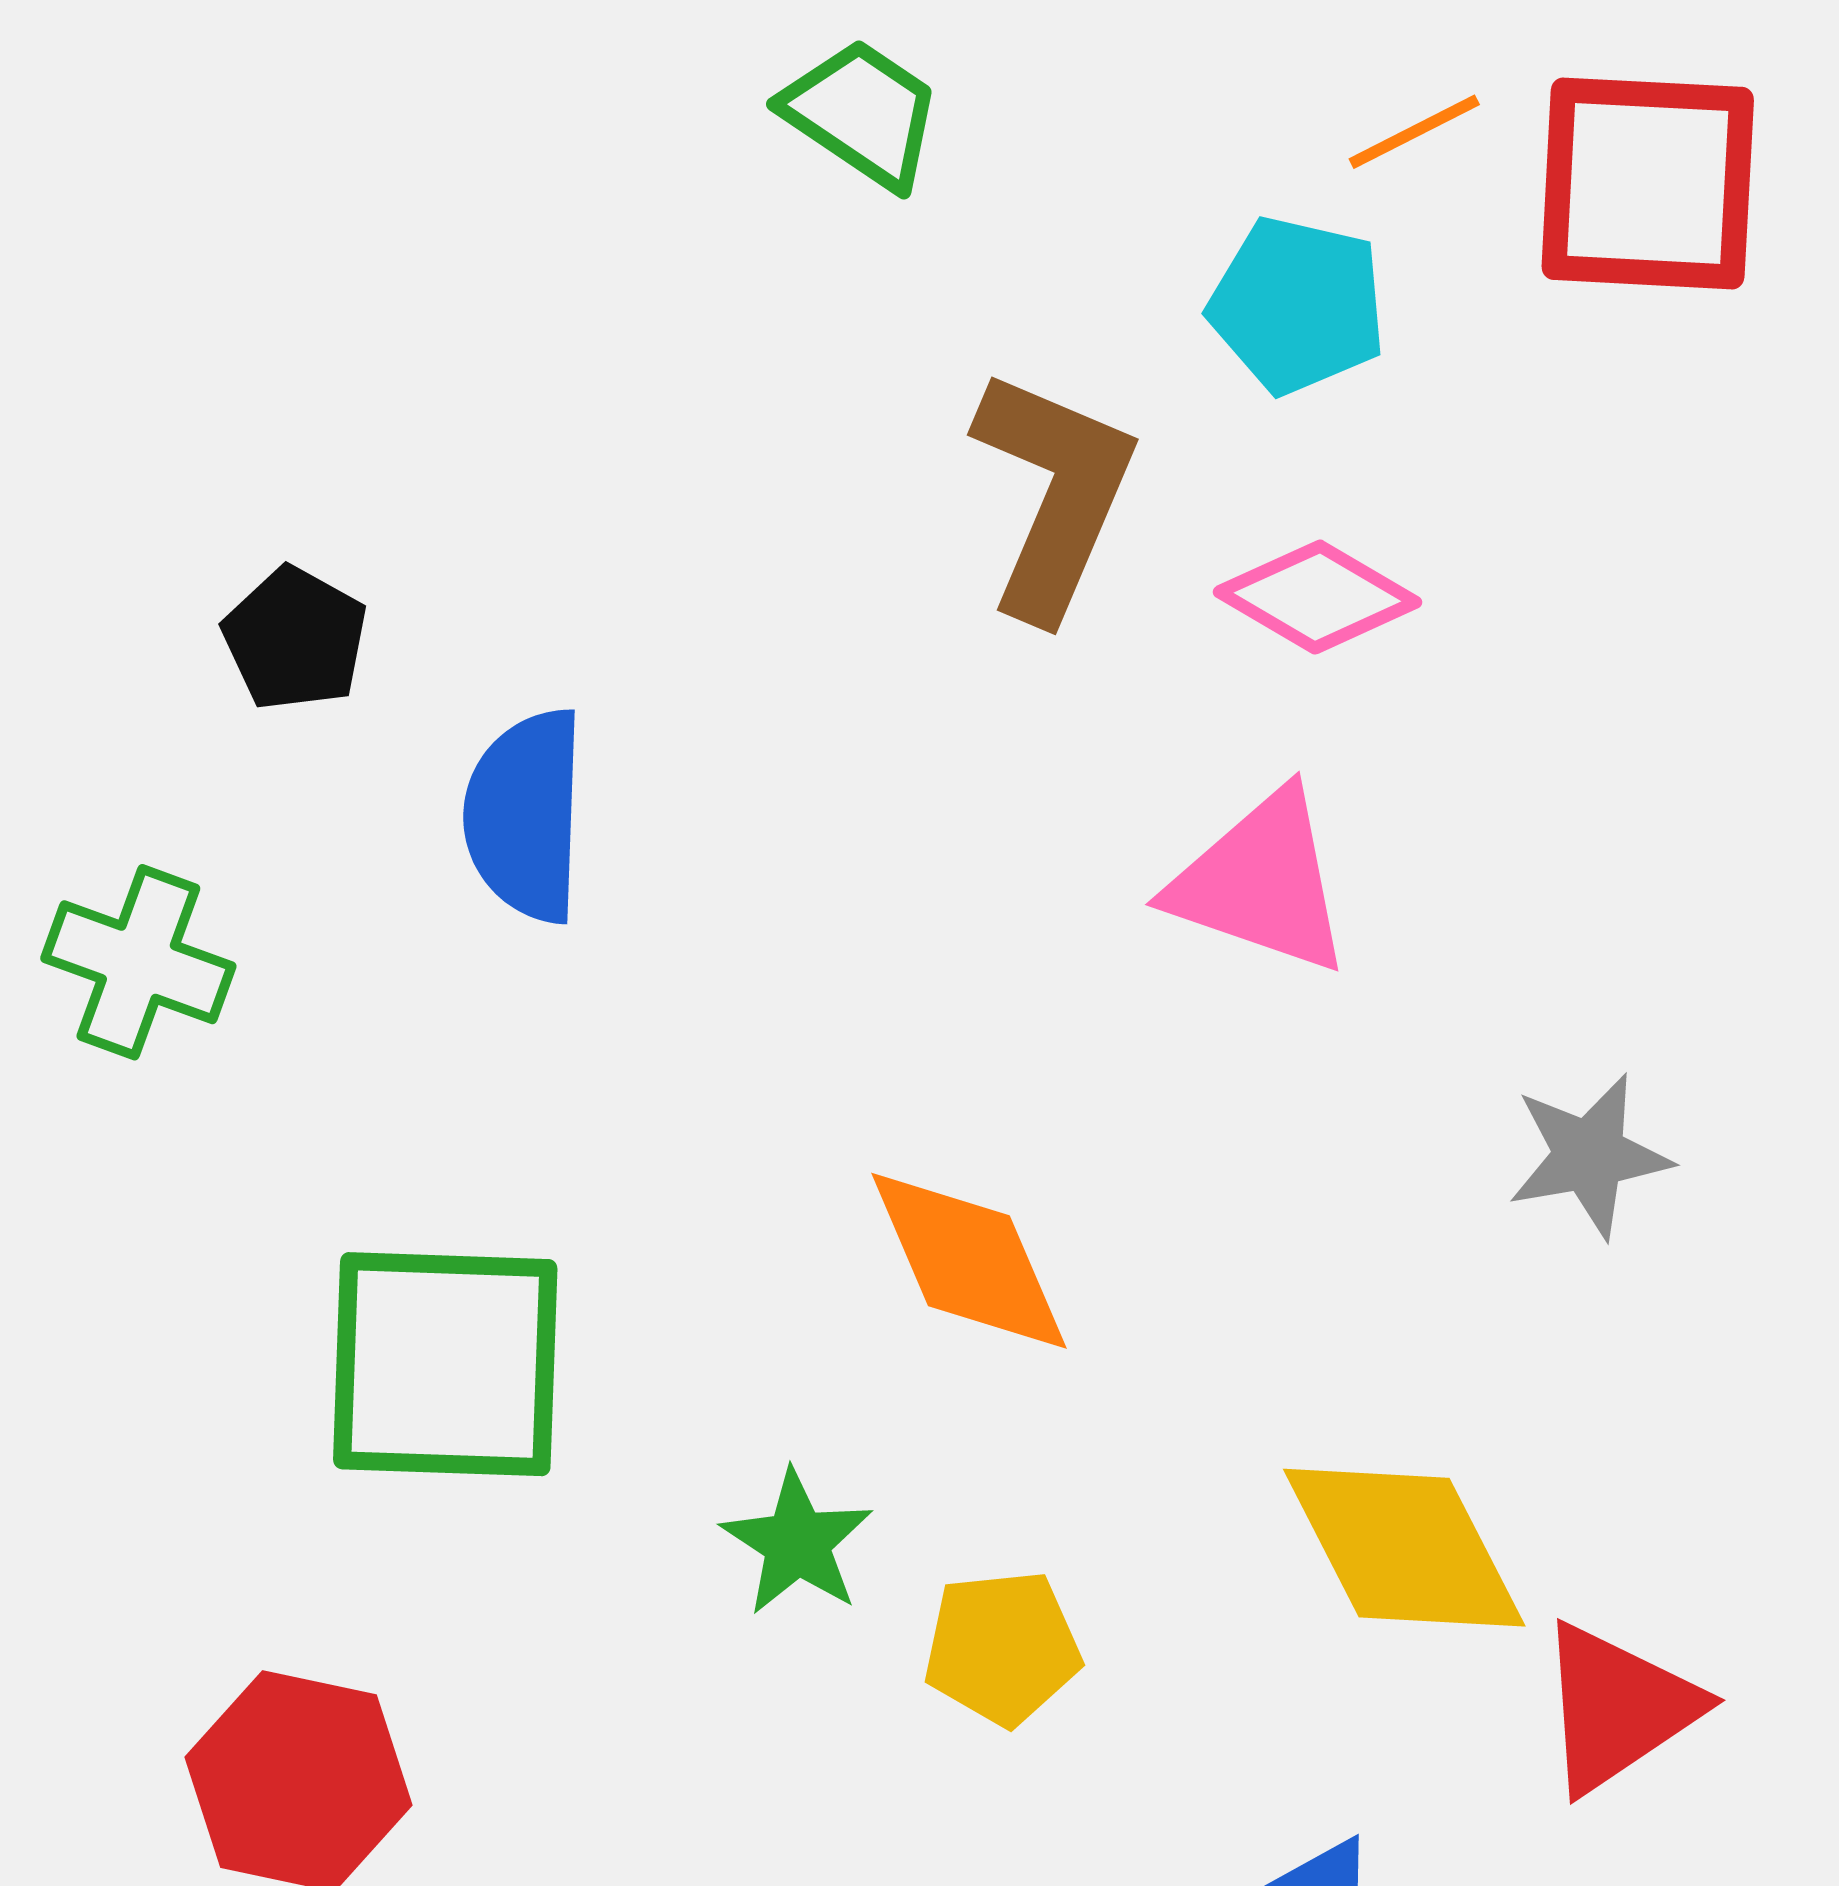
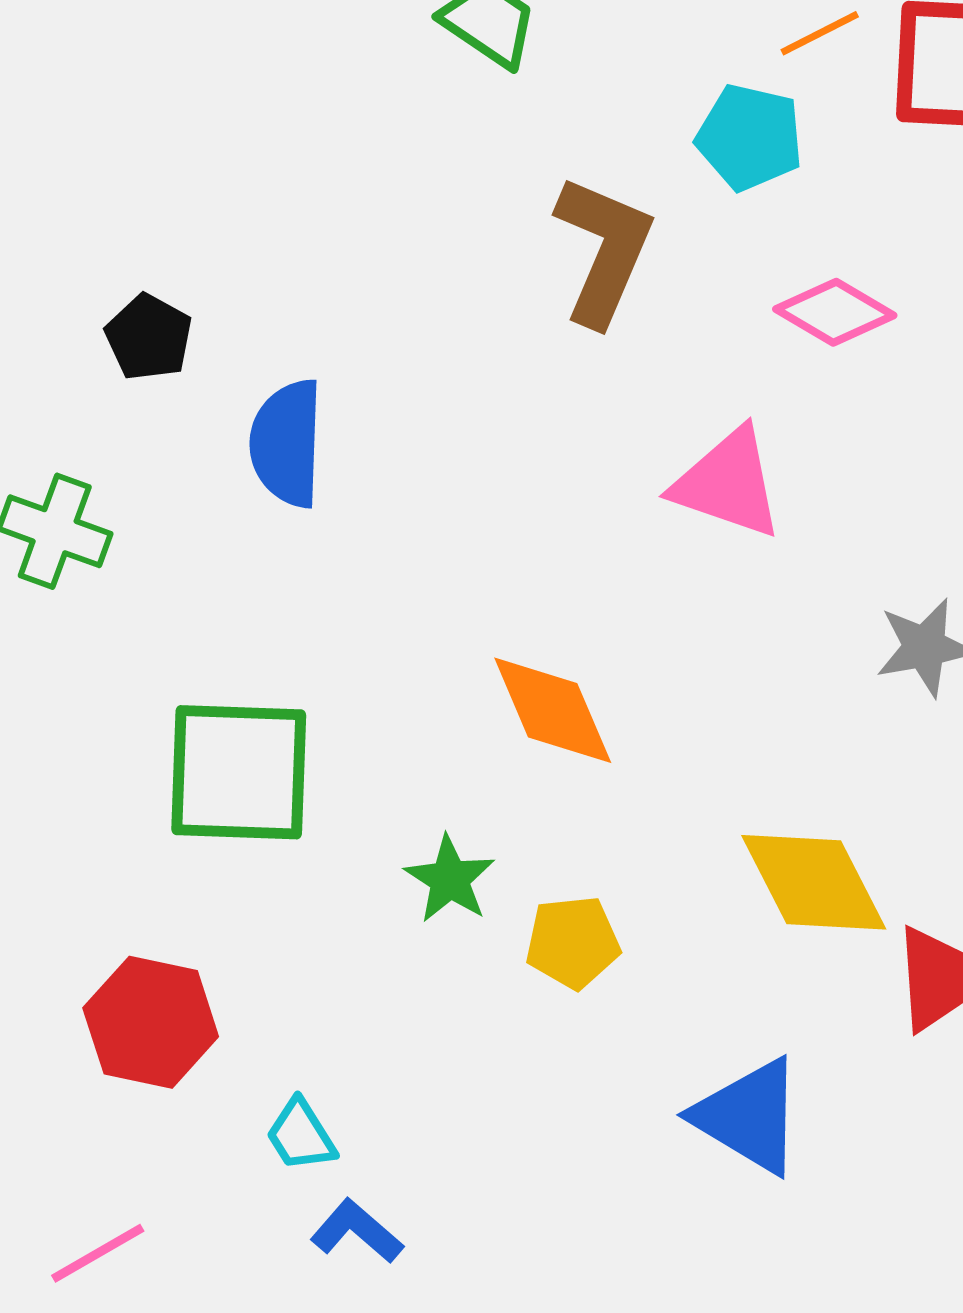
pink diamond: (1317, 597) -> (835, 312), moved

